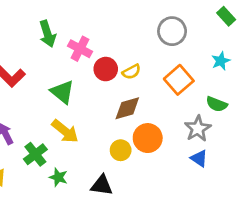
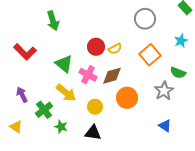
pink cross: (80, 49) -> (88, 75), moved
yellow circle: (121, 150) -> (95, 107), moved
blue triangle: (199, 158) -> (165, 126), moved

